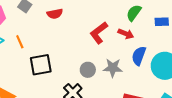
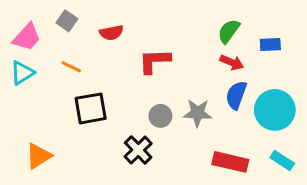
red L-shape: (99, 33) -> (154, 61), moved, turned 35
red arrow: (126, 34) -> (232, 62), moved
orange line: (20, 42) -> (71, 67), moved, turned -40

